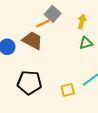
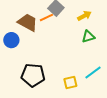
yellow arrow: (82, 22) -> (84, 16), turned 48
brown trapezoid: (32, 40) -> (28, 22), moved

